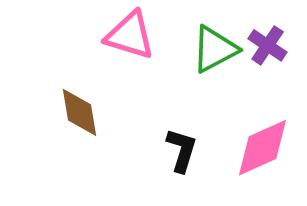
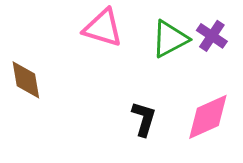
brown diamond: (80, 112) -> (26, 80), moved

